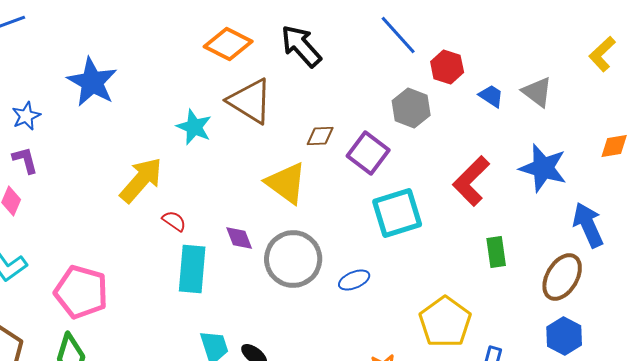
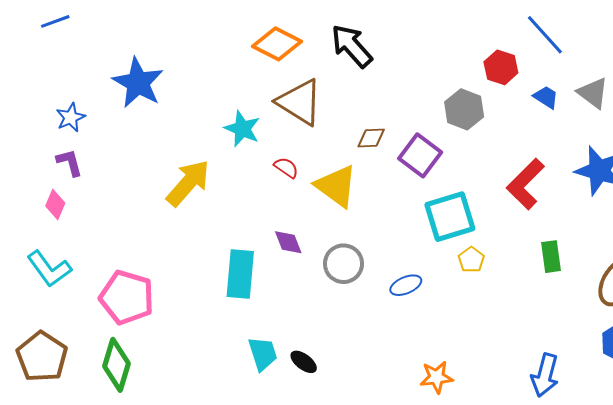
blue line: (398, 35) -> (545, 35), moved
red semicircle: (174, 221) -> (286, 168), moved
gray circle: (293, 259) -> (343, 264), size x0.7
yellow pentagon: (445, 322) -> (471, 260), moved, size x0.5

